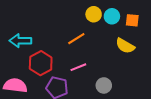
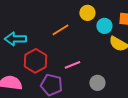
cyan circle: (112, 16) -> (104, 26), moved
orange line: (76, 39) -> (60, 30), moved

